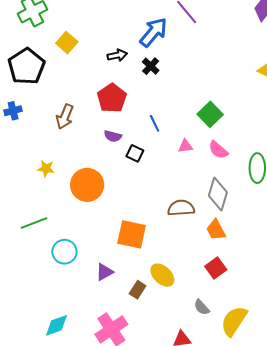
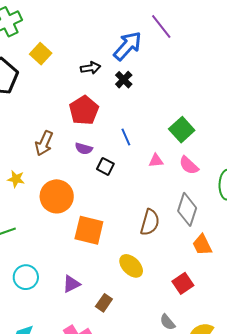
brown arrow: (65, 117) -> (44, 143), moved
brown semicircle: (181, 208) -> (150, 222), turned 108
orange trapezoid: (216, 230) -> (202, 245), moved
orange square: (132, 234) -> (89, 230), moved
cyan circle: (64, 252) -> (26, 277), moved
yellow ellipse: (162, 275) -> (131, 266), moved

